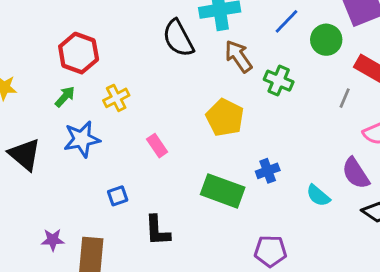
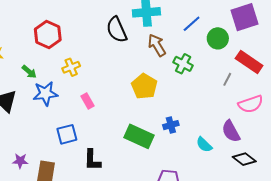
green arrow: (65, 97) -> (29, 72), moved, turned 84
pink rectangle: (157, 146) -> (88, 101), moved
blue square: (118, 196) -> (67, 134), size x1.5

